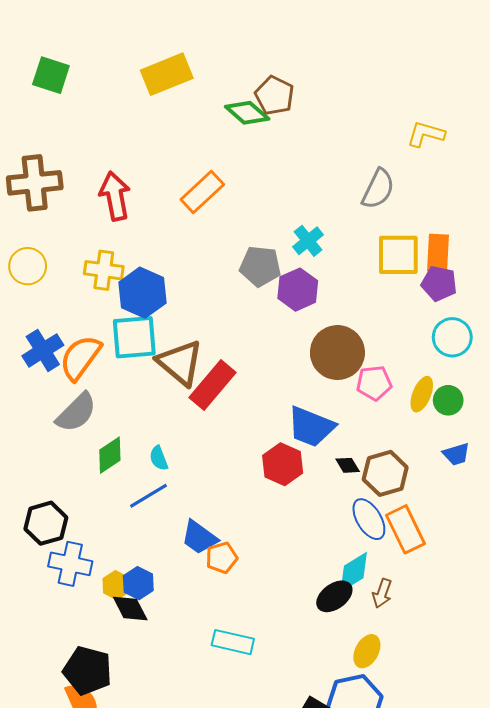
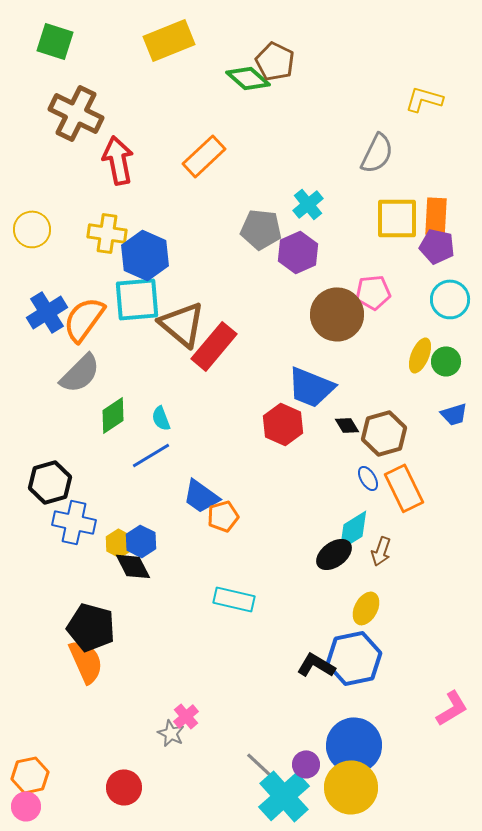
brown cross: (35, 183) -> (76, 113), moved, turned 32
pink pentagon: (374, 383) -> (373, 292), moved
blue ellipse: (369, 519) -> (368, 478), size x0.6

